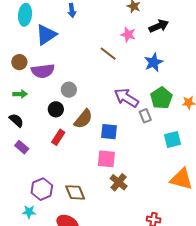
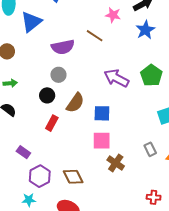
blue star: (154, 62) -> (145, 30), moved
purple semicircle: (43, 71) -> (63, 47), moved
gray rectangle: (145, 116) -> (150, 149), moved
purple rectangle: (22, 147) -> (23, 152), moved

